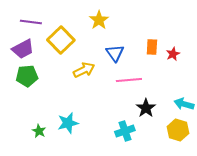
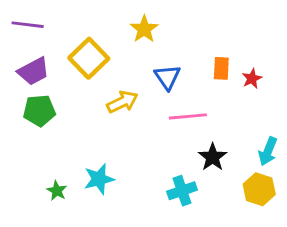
purple line: (31, 22) -> (28, 25), moved
cyan arrow: (184, 104) -> (268, 151), turned -84

